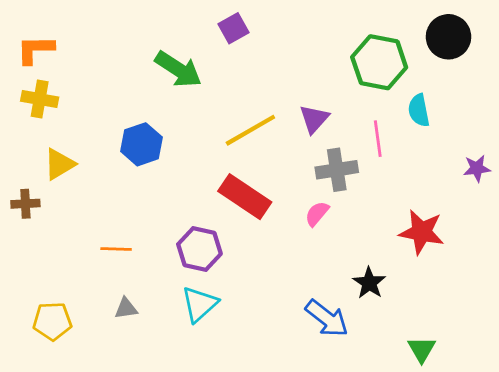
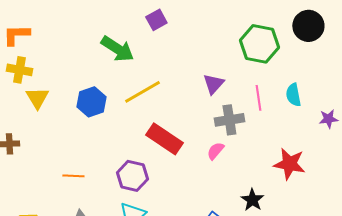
cyan semicircle: (419, 110) -> (293, 95), moved
yellow line: (250, 130) -> (142, 92), moved
yellow triangle: (59, 164) -> (37, 98), moved, turned -30

